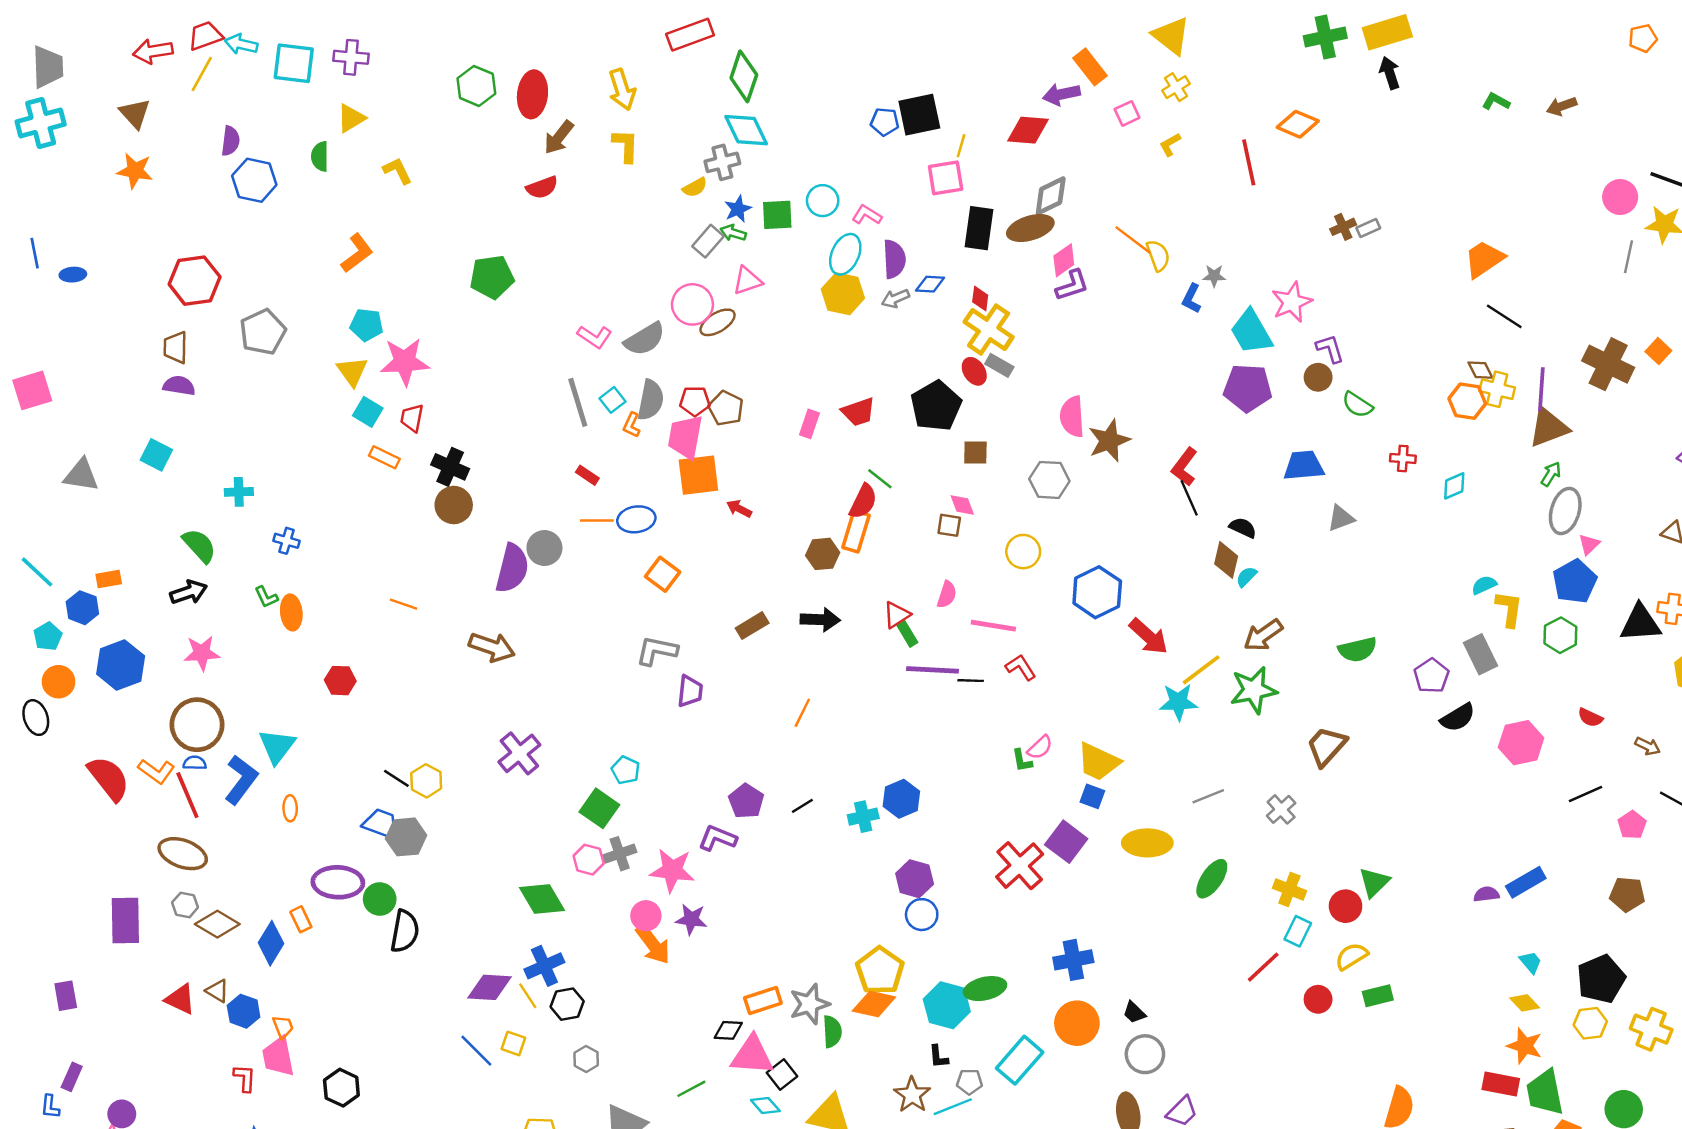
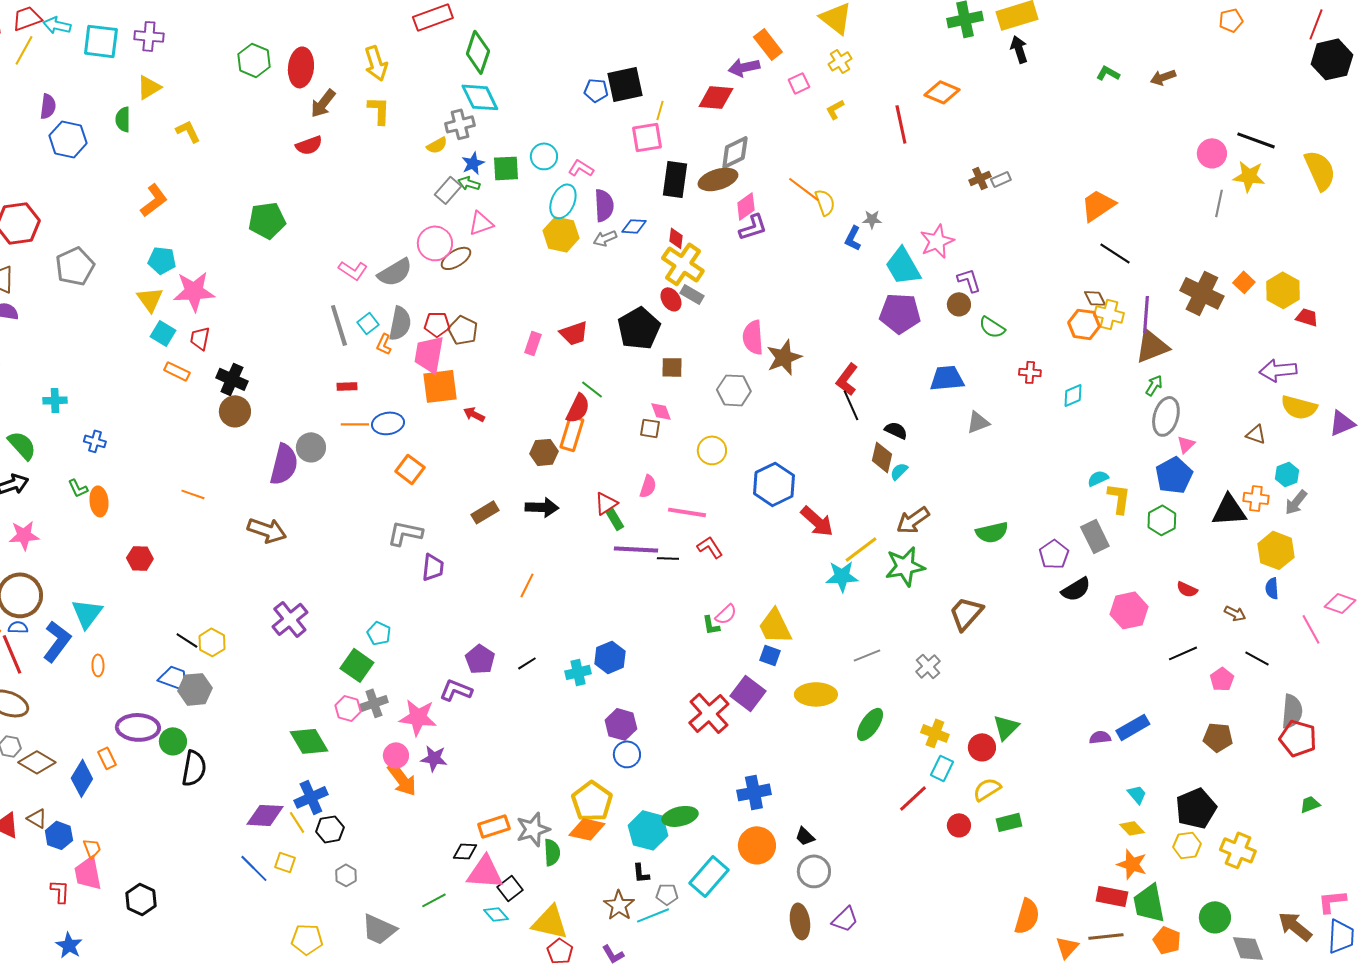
red rectangle: (587, 475) -> (347, 386), turned -36
yellow trapezoid: (1098, 762) -> (775, 626), turned 39

